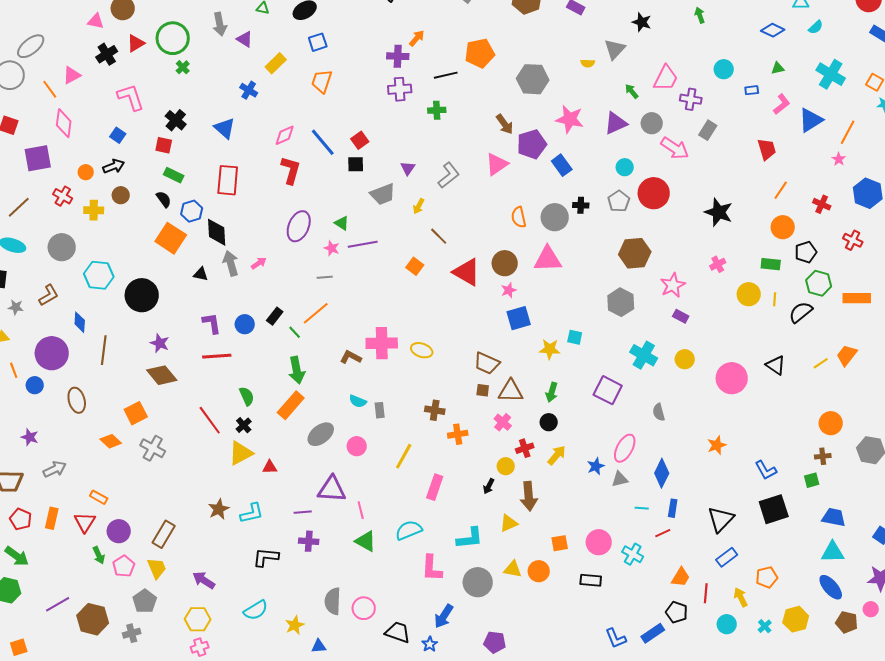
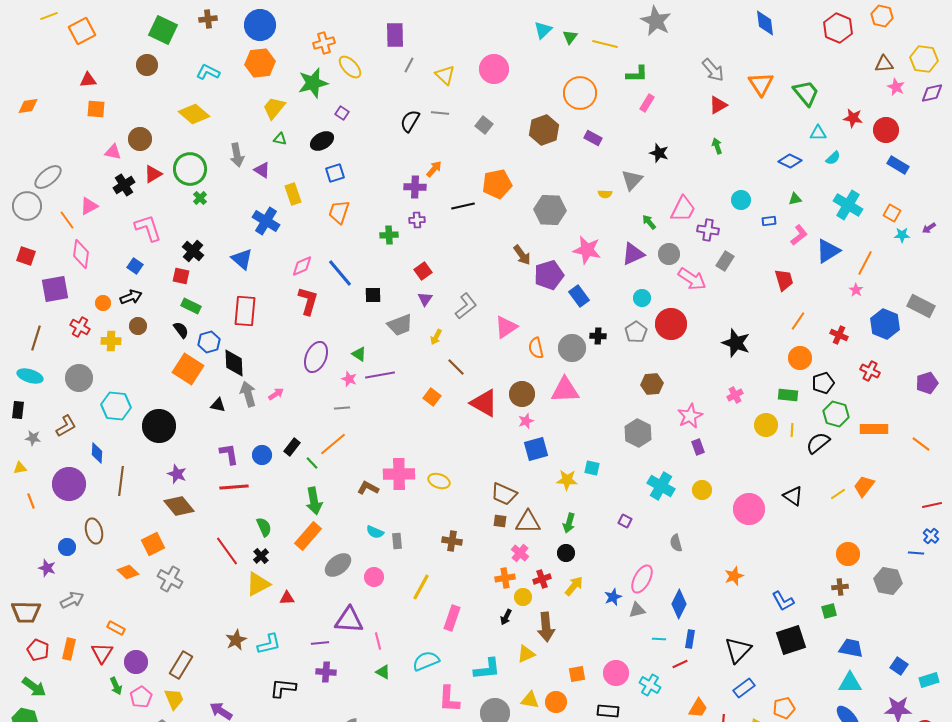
yellow rectangle: (276, 63) -> (293, 194), turned -65
purple cross: (400, 89) -> (417, 220), size x0.7
blue cross: (249, 90) -> (266, 221), size x1.5
green cross: (437, 110) -> (389, 235), moved
red square: (360, 140) -> (423, 271), moved
pink triangle: (497, 164) -> (506, 327), moved
brown line: (19, 207) -> (36, 338), turned -30
brown hexagon: (635, 253) -> (652, 384), size x0.7
purple rectangle: (681, 316) -> (698, 447), turned 42
blue circle: (35, 385) -> (67, 547), moved
purple square: (608, 390) -> (625, 521), size x0.5
orange cross: (458, 434) -> (505, 578), moved
green triangle: (366, 541) -> (383, 672), size x0.7

